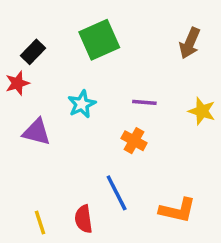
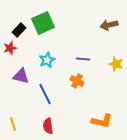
green square: (99, 40) -> (43, 23), moved
brown arrow: (190, 43) -> (109, 25), turned 54
blue line: (117, 193) -> (45, 94), moved
yellow line: (40, 222) -> (13, 124), moved

